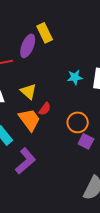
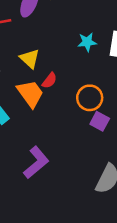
purple L-shape: (25, 161) -> (36, 163), moved

